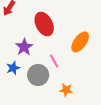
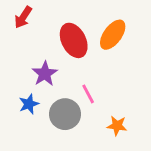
orange ellipse: (80, 42) -> (113, 35), moved
orange star: (66, 90) -> (117, 126), moved

